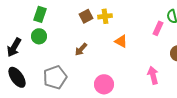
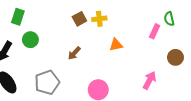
green rectangle: (40, 14) -> (18, 17), moved
orange triangle: (121, 41) -> (116, 45), turned -40
pink arrow: (153, 75) -> (149, 80), turned 42

